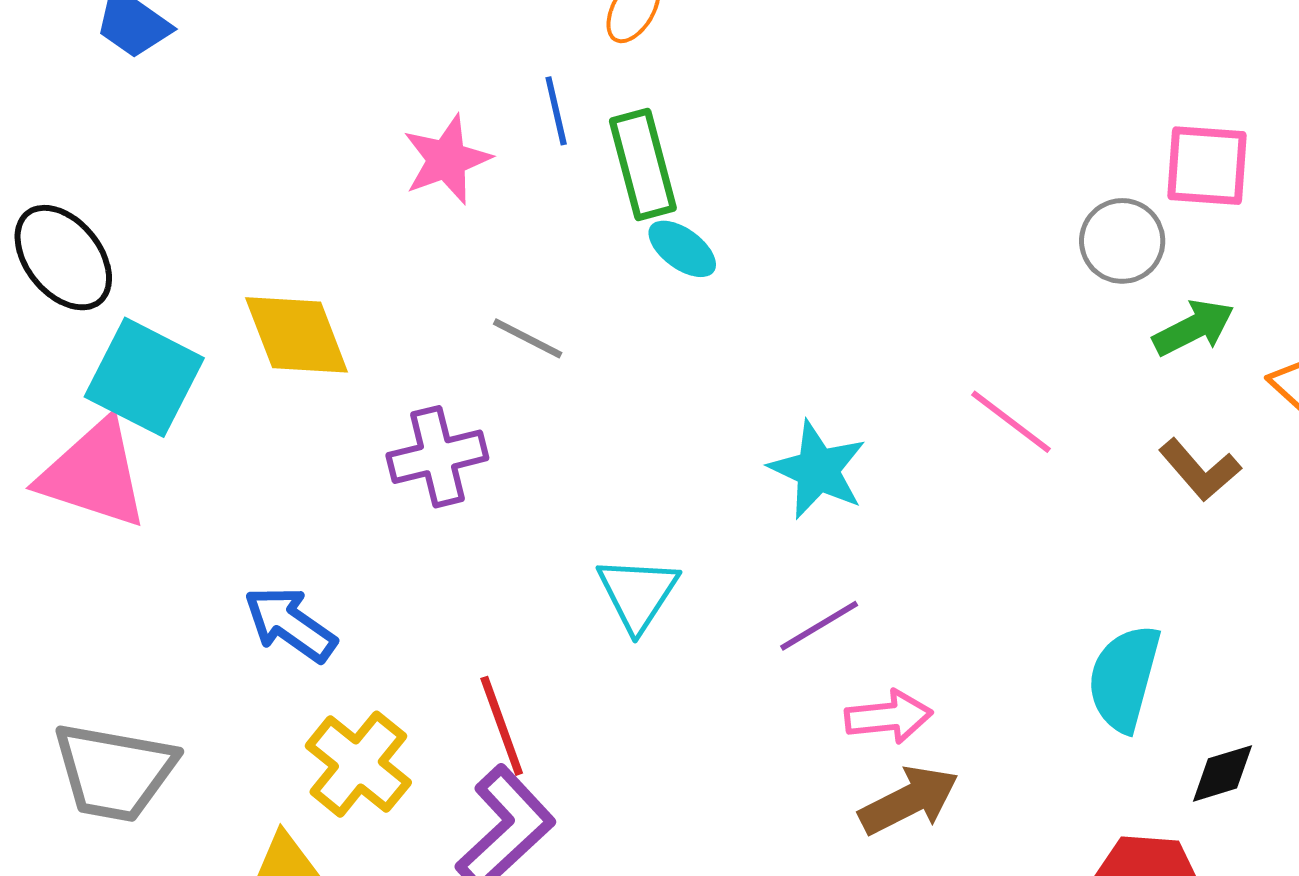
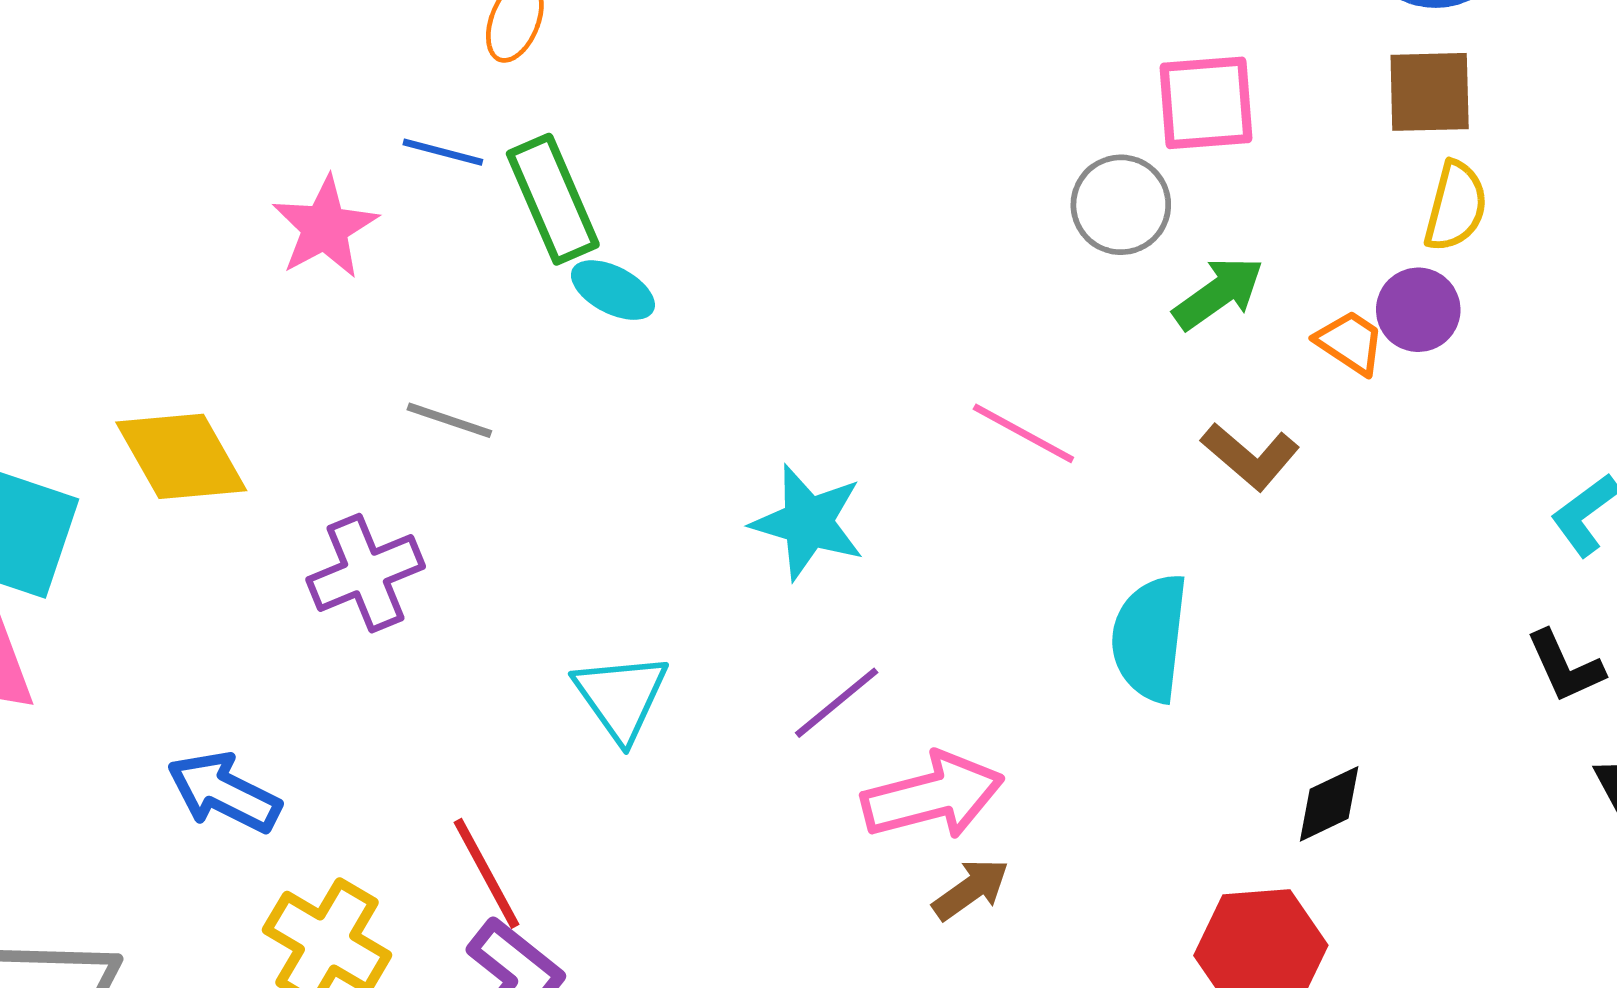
blue line: (556, 111) -> (443, 152), turned -54
cyan semicircle: (1124, 678) -> (1150, 638), moved
pink arrow: (889, 717) -> (933, 796), size x1.4
brown arrow: (909, 800) -> (971, 889), size x0.7

